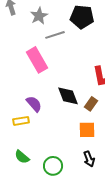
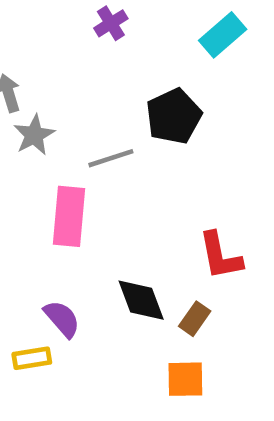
gray star: (39, 16) -> (34, 135), moved
black pentagon: (82, 17) -> (174, 116), turned -30
pink rectangle: (37, 60) -> (69, 216), turned 35

